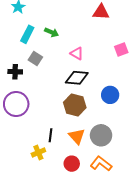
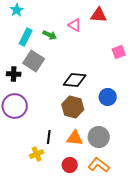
pink triangle: (77, 53) -> (75, 25), moved
gray square: (35, 59) -> (34, 61), size x1.5
orange triangle: (77, 136) -> (75, 138), turned -42

